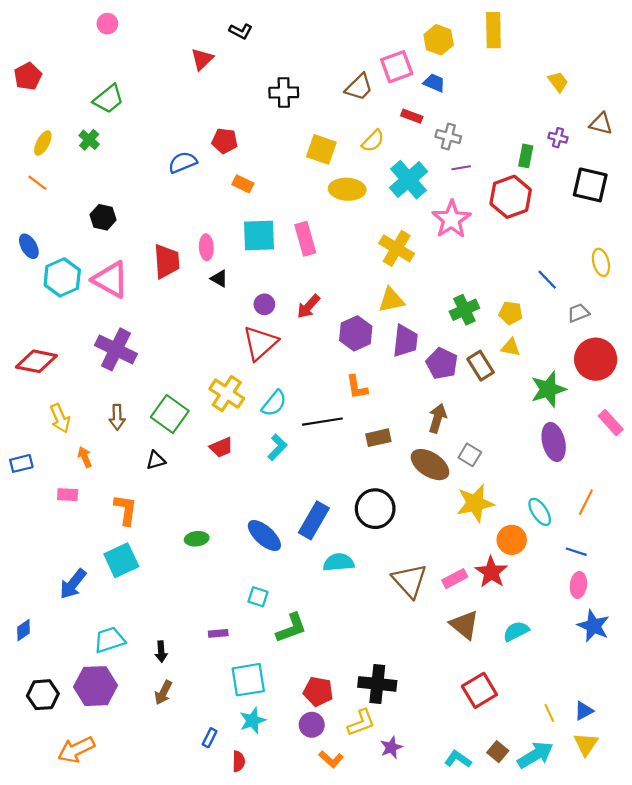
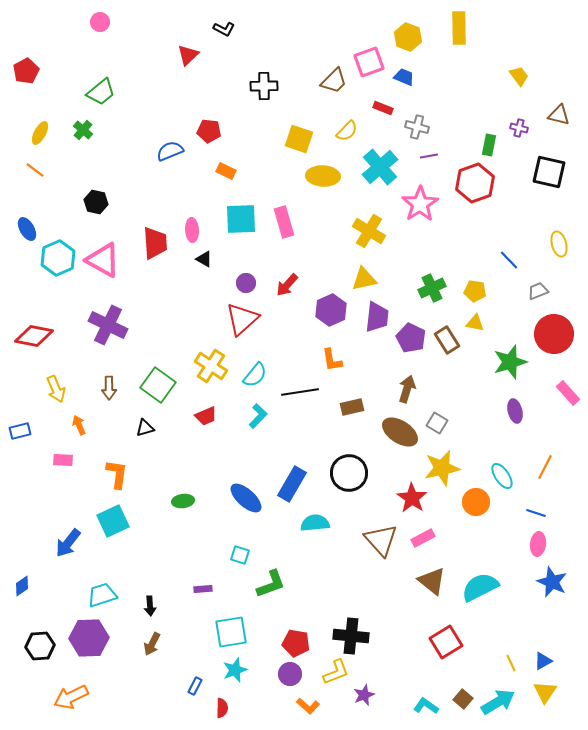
purple ellipse: (554, 442) -> (515, 411), size x0.7
red star: (491, 572) -> (412, 498), moved
cyan semicircle: (516, 631) -> (480, 587), size x1.5

